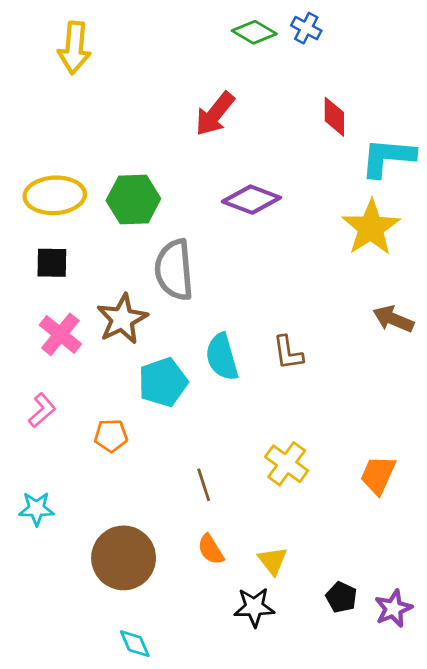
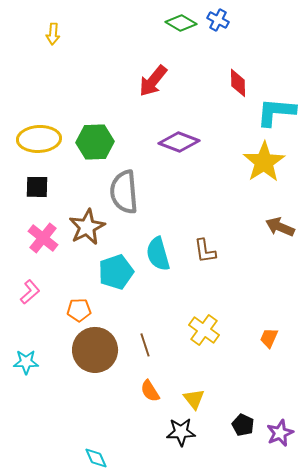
yellow arrow: (74, 48) -> (53, 34), size x0.6
orange trapezoid: (378, 475) -> (269, 338), size x0.7
brown circle: (124, 558) -> (95, 350), moved

